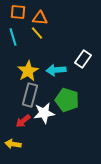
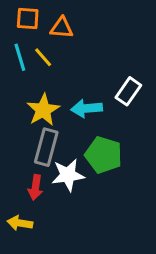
yellow line: (37, 33) -> (43, 57), moved
red arrow: (23, 121) -> (35, 187), turned -42

